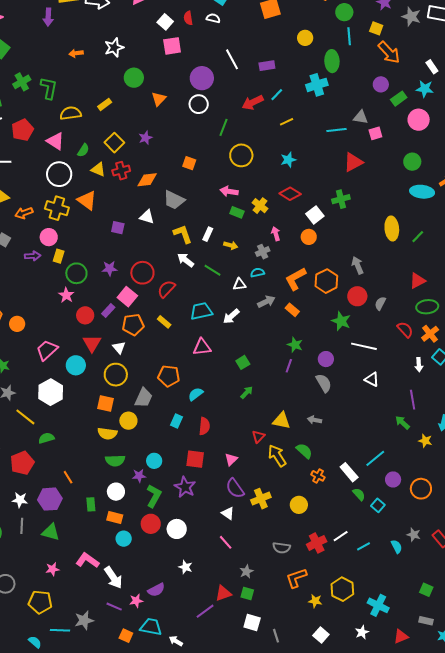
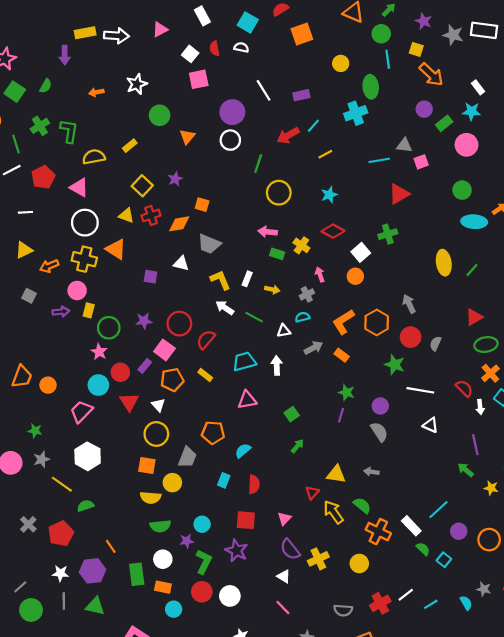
green semicircle: (83, 150) -> (46, 86), moved
orange square: (189, 163) -> (202, 205), moved
white arrow: (231, 316) -> (277, 365), turned 132
red semicircle: (405, 330) -> (464, 388), moved
cyan circle: (76, 365) -> (98, 385), moved
orange cross: (318, 476) -> (378, 532), size x1.6
green rectangle: (91, 504) -> (137, 574), size x1.5

